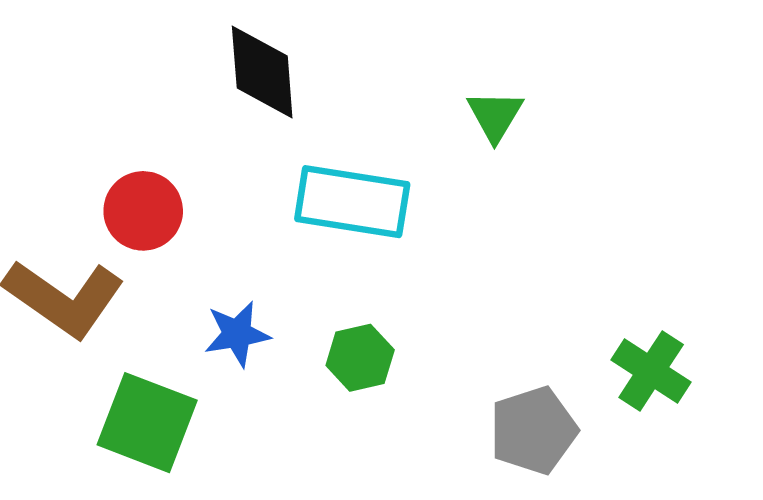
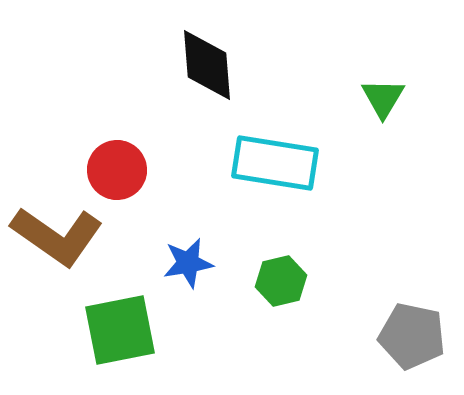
green square: (147, 423) -> (120, 330), turned -32
gray pentagon: (533, 430) -> (412, 336), turned 30

